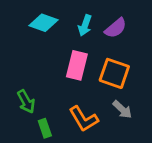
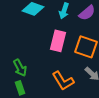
green rectangle: (45, 128) -> (20, 88), moved

